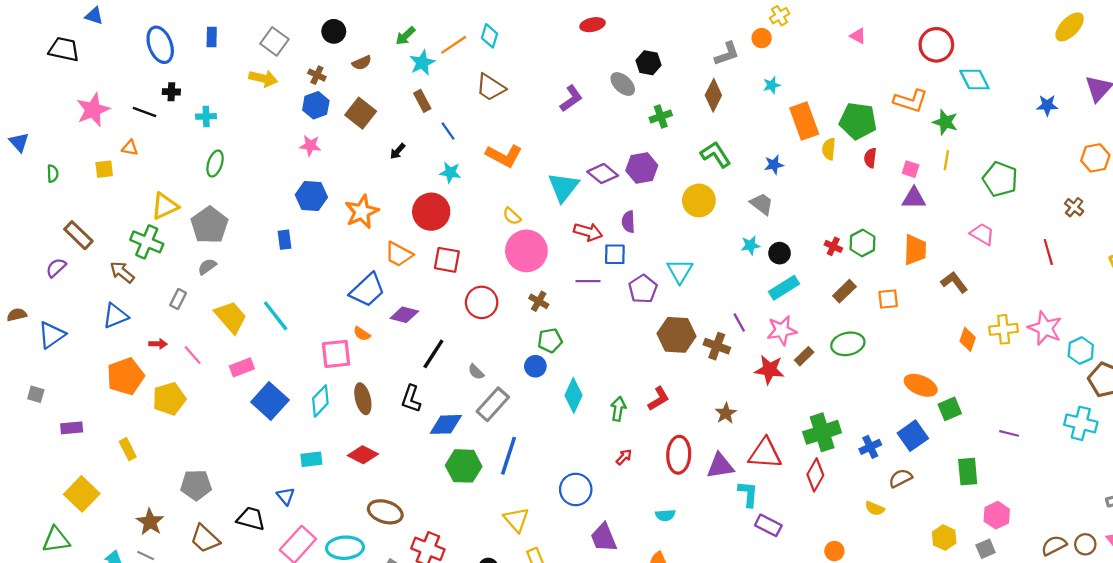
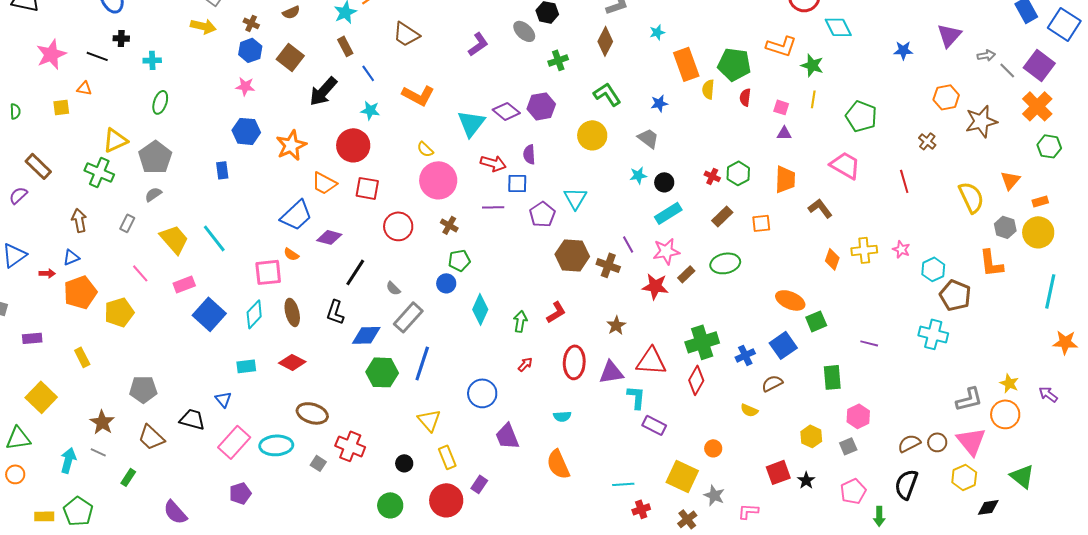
black arrow: (398, 151) -> (323, 91), size x2.0
purple triangle: (914, 198) -> (784, 133), size x0.7
pink trapezoid: (982, 234) -> (845, 165), size x1.4
brown arrow: (122, 272) -> (79, 220), moved, turned 40
blue triangle: (115, 316) -> (71, 257), moved, size x0.7
pink star: (1045, 328) -> (901, 249), size x0.6
red arrow: (158, 344) -> (47, 273), moved

